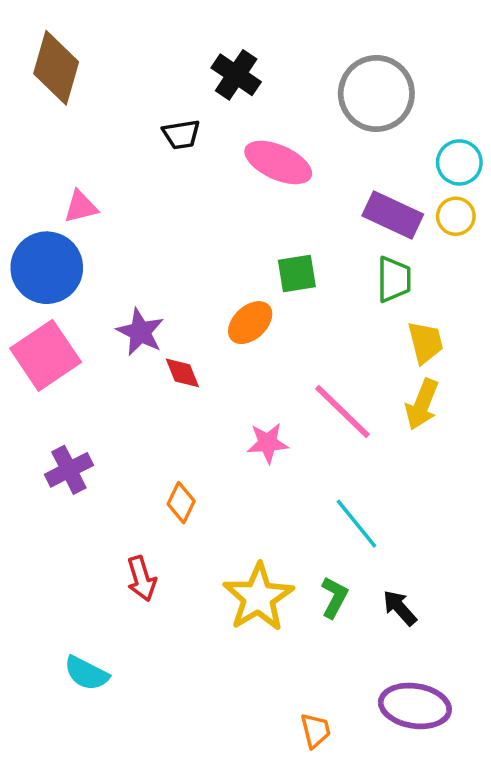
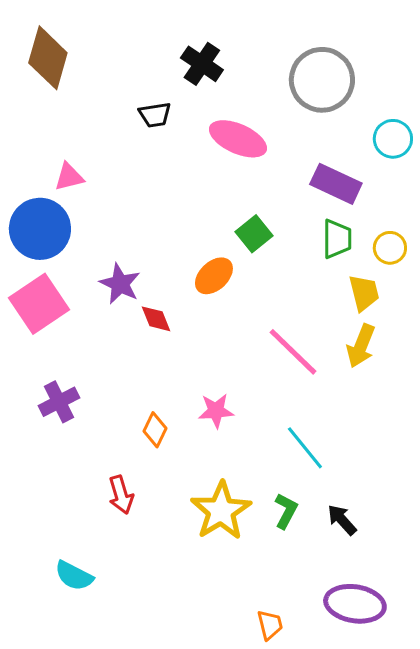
yellow circle: (456, 216) -> (390, 248), moved
green square: (297, 274) -> (254, 234), turned -30
pink star: (268, 443) -> (216, 411), moved

